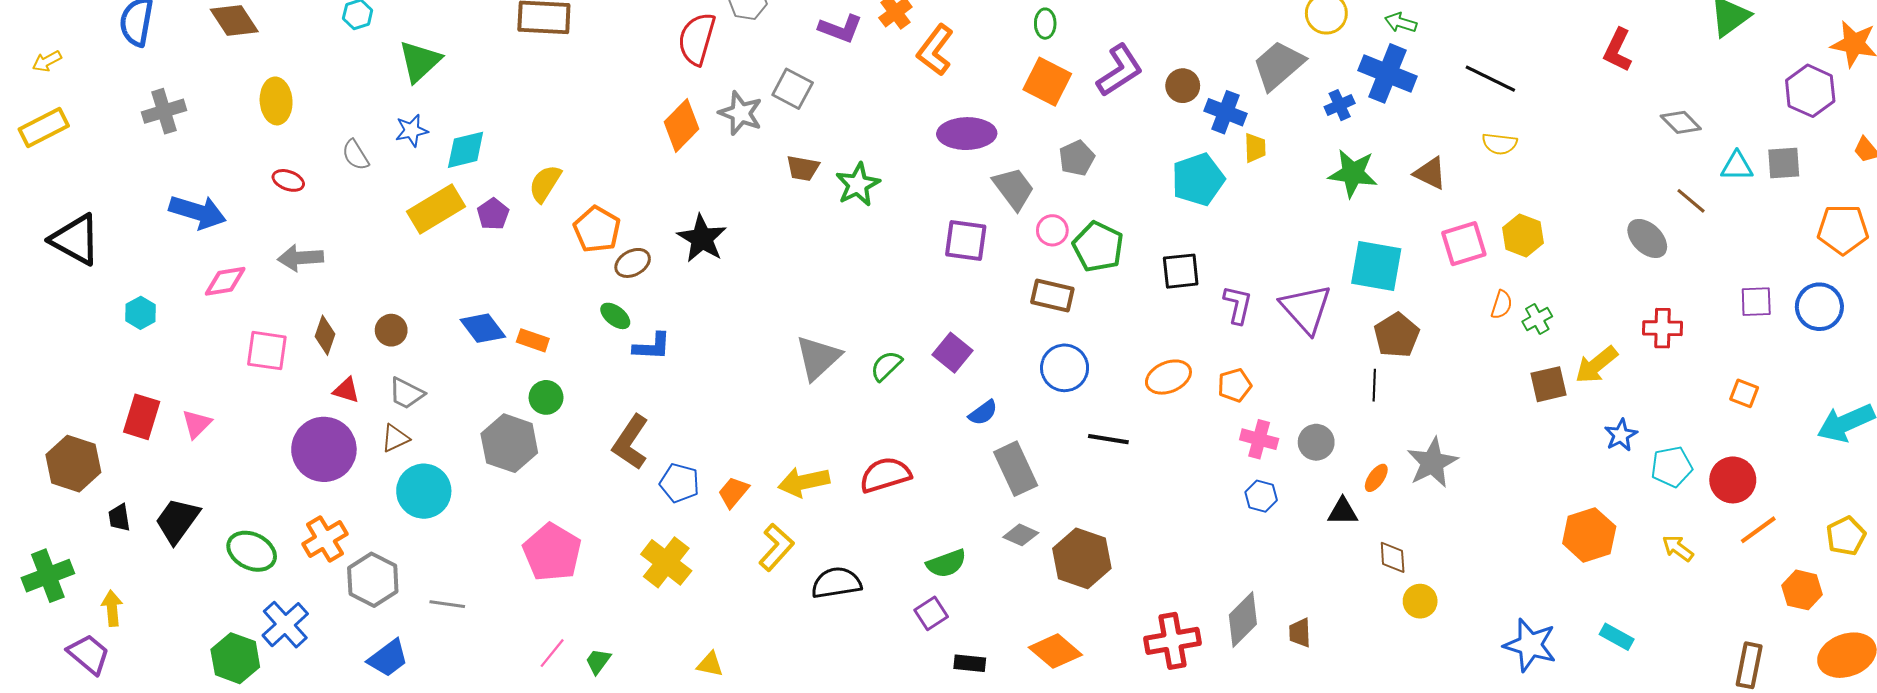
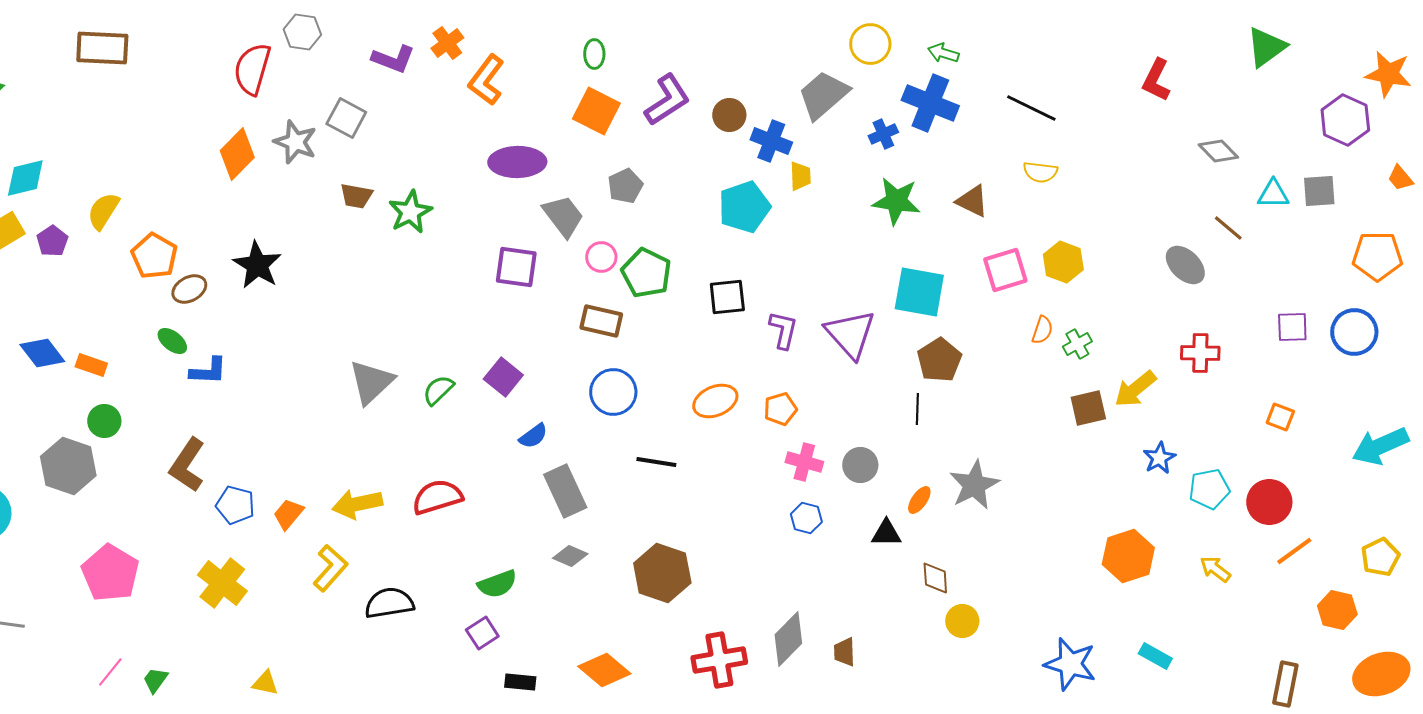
brown hexagon: (1082, 558) -> (662, 573), moved

